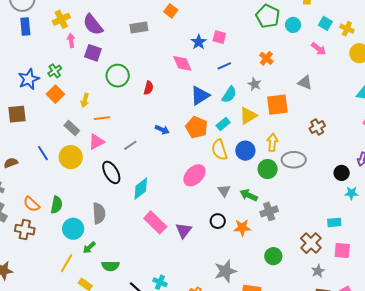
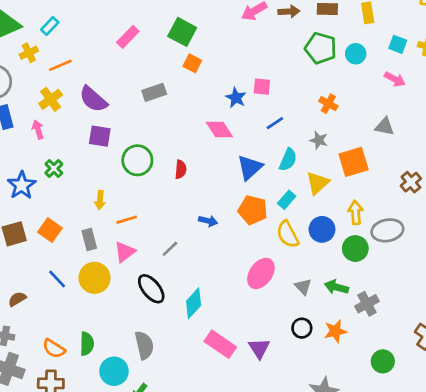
pink arrow: (71, 40) -> (38, 130), moved
orange square: (55, 94) -> (50, 230), moved
gray rectangle: (72, 128) -> (89, 239), turned 42

